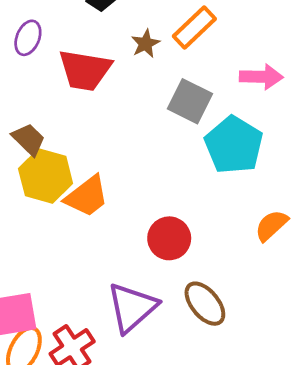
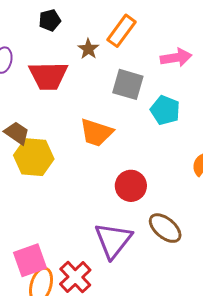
cyan pentagon: (234, 145) -> (165, 110), size x0.7
orange trapezoid: (87, 196) -> (96, 133), moved, turned 66

